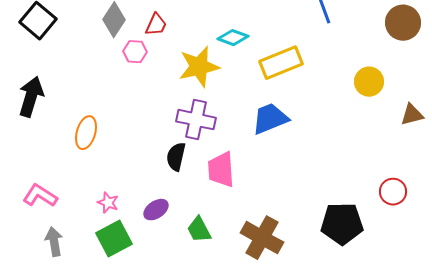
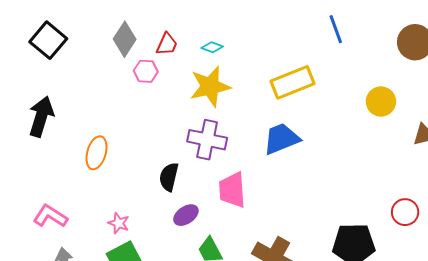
cyan diamond: (233, 38) -> (212, 47), moved, size x0.7
black semicircle: (176, 157) -> (169, 177), moved
purple ellipse: (156, 210) -> (186, 215), moved

